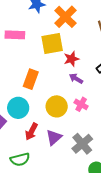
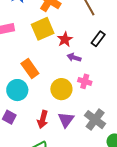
orange rectangle: (31, 79) -> (30, 68), turned -42
cyan circle: (18, 108) -> (17, 90), moved

